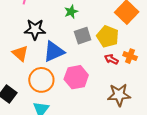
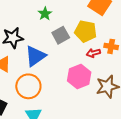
red arrow: (111, 59) -> (93, 53), turned -32
pink hexagon: (76, 77) -> (79, 77), moved

